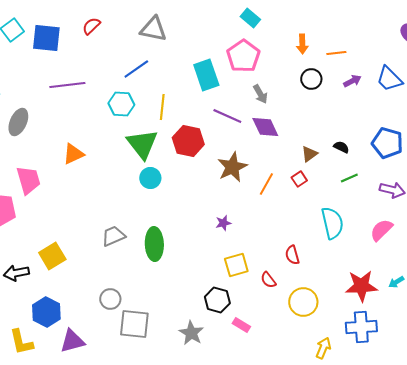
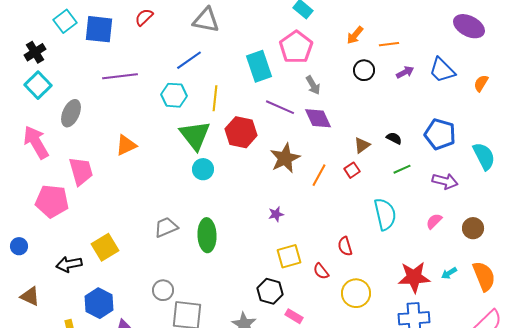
orange arrow: (302, 44) -> (355, 35), turned 42
pink semicircle: (381, 230) -> (434, 221), size x0.7

